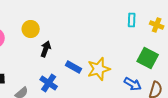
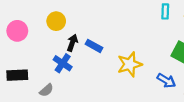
blue rectangle: (74, 67) -> (94, 46), moved
blue cross: (49, 83) -> (63, 63), moved

